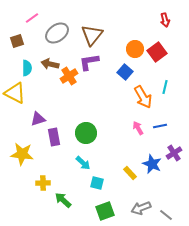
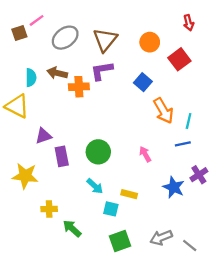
brown square: (17, 41) -> (19, 33), moved
orange circle: (135, 49) -> (150, 42), moved
orange cross: (69, 76) -> (79, 87), turned 30
cyan line: (165, 87) -> (189, 121), moved
pink arrow: (138, 128) -> (145, 154), moved
yellow rectangle: (130, 173) -> (129, 194), moved, turned -32

